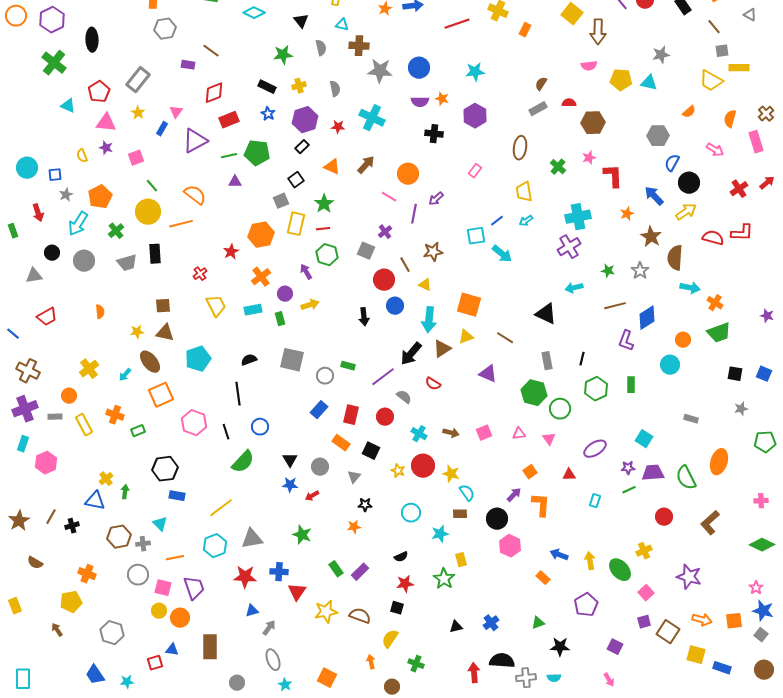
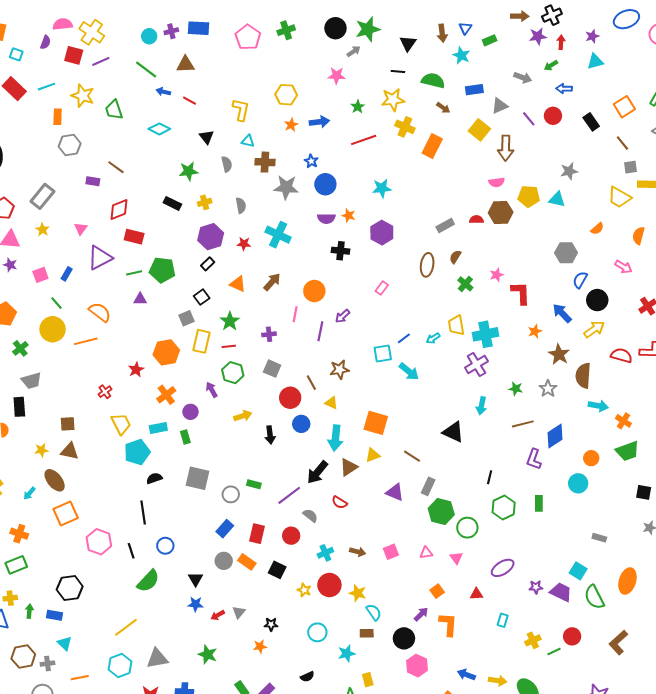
orange rectangle: (525, 30) -> (432, 146), size x1.6
brown semicircle: (541, 84) -> (455, 257), moved
blue star: (268, 114) -> (311, 161), moved
red rectangle: (229, 120) -> (134, 237), turned 36
brown hexagon: (593, 123) -> (501, 212), moved
blue rectangle: (162, 129) -> (67, 274), moved
yellow trapezoid: (524, 192) -> (456, 325), moved
pink line: (389, 197) -> (295, 314), turned 70
purple cross: (385, 232) -> (269, 334), moved, turned 32
black rectangle: (155, 254) -> (19, 407), moved
cyan arrow: (574, 288) -> (481, 406), turned -66
yellow arrow: (310, 305) -> (243, 416), moved
cyan pentagon: (198, 359) -> (137, 452), moved
gray rectangle: (547, 361) -> (428, 486), moved, turned 36
green rectangle: (138, 431) -> (16, 565), moved, size x1.5
cyan cross: (419, 434) -> (325, 553), turned 35
cyan square: (644, 439) -> (578, 571), moved
gray circle: (320, 467) -> (224, 561), moved
purple trapezoid: (653, 473) -> (561, 592), turned 30
gray triangle: (354, 477) -> (239, 612), moved
yellow cross: (106, 479) -> (10, 598), turned 32
green line: (629, 490) -> (554, 651), moved
blue rectangle: (177, 496) -> (55, 615), moved
yellow cross: (644, 551) -> (533, 640), moved
yellow arrow: (590, 561) -> (498, 681), turned 108

